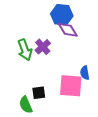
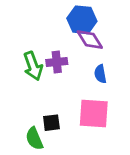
purple cross: (43, 47) -> (57, 62), turned 35
blue semicircle: (85, 73) -> (100, 74), moved

